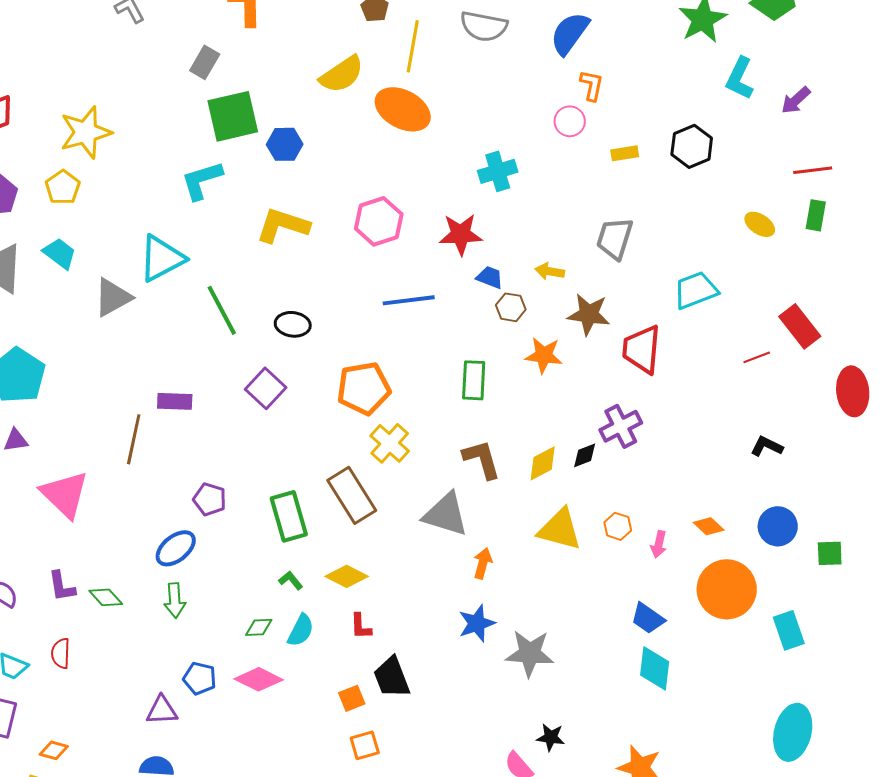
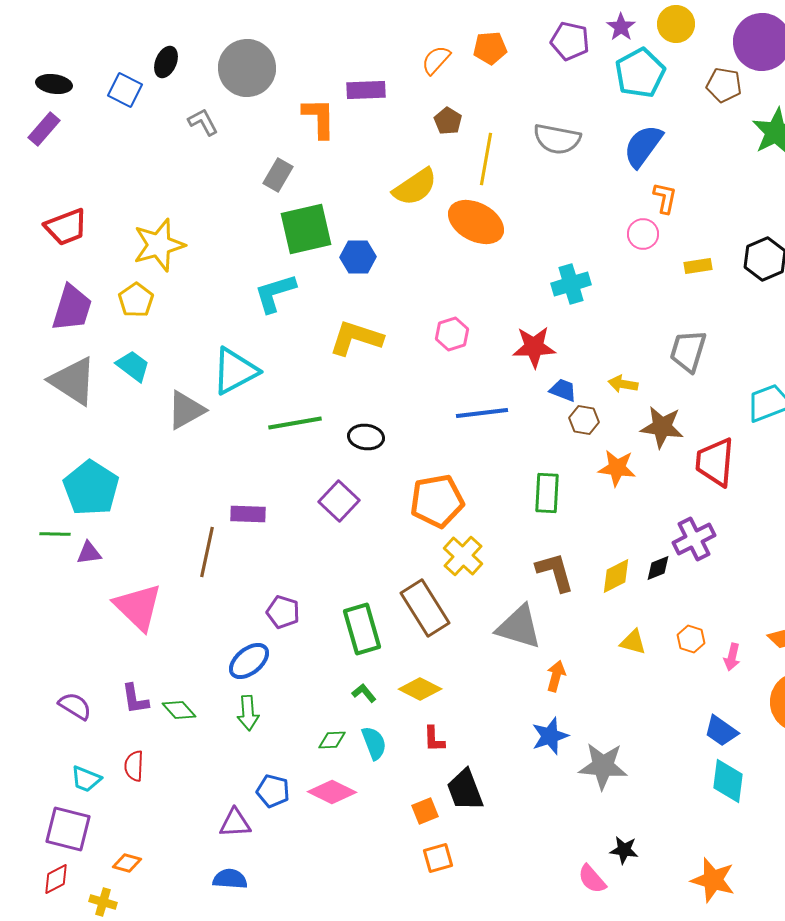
pink hexagon: (379, 221) -> (452, 334), size x0.7
green line: (222, 310) -> (295, 423), turned -72
yellow triangle: (560, 529) -> (633, 642), size x0.6
cyan semicircle: (301, 630) -> (374, 743), turned -48

